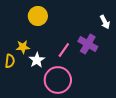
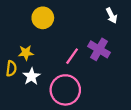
white arrow: (105, 22) -> (111, 16), moved
white star: (37, 60) -> (32, 76), moved

